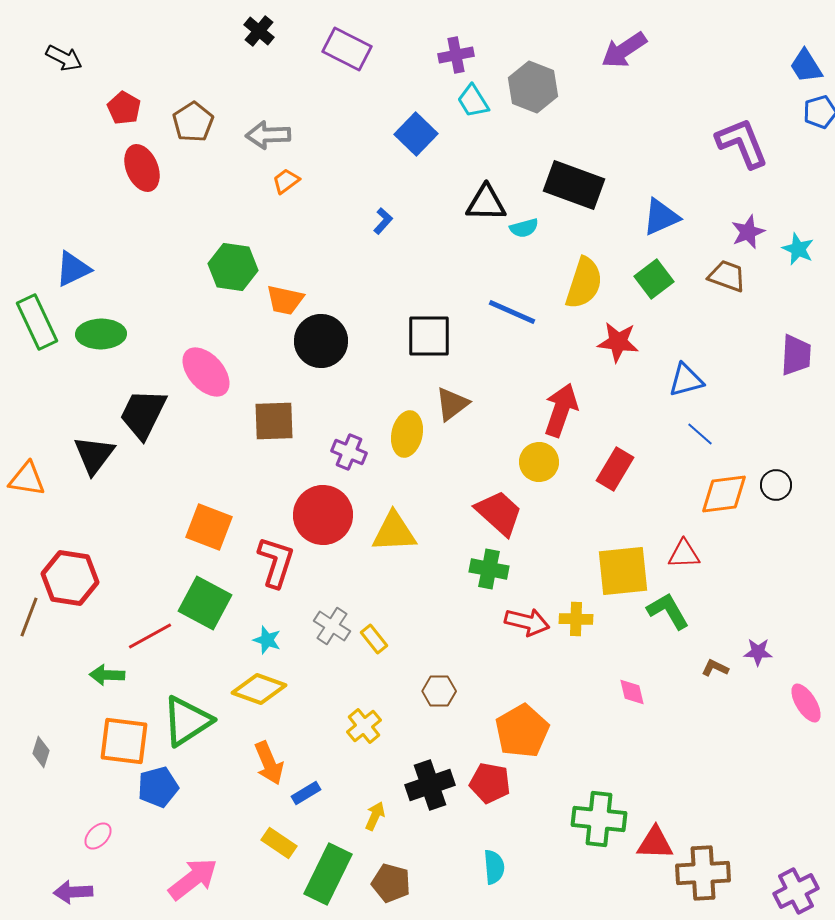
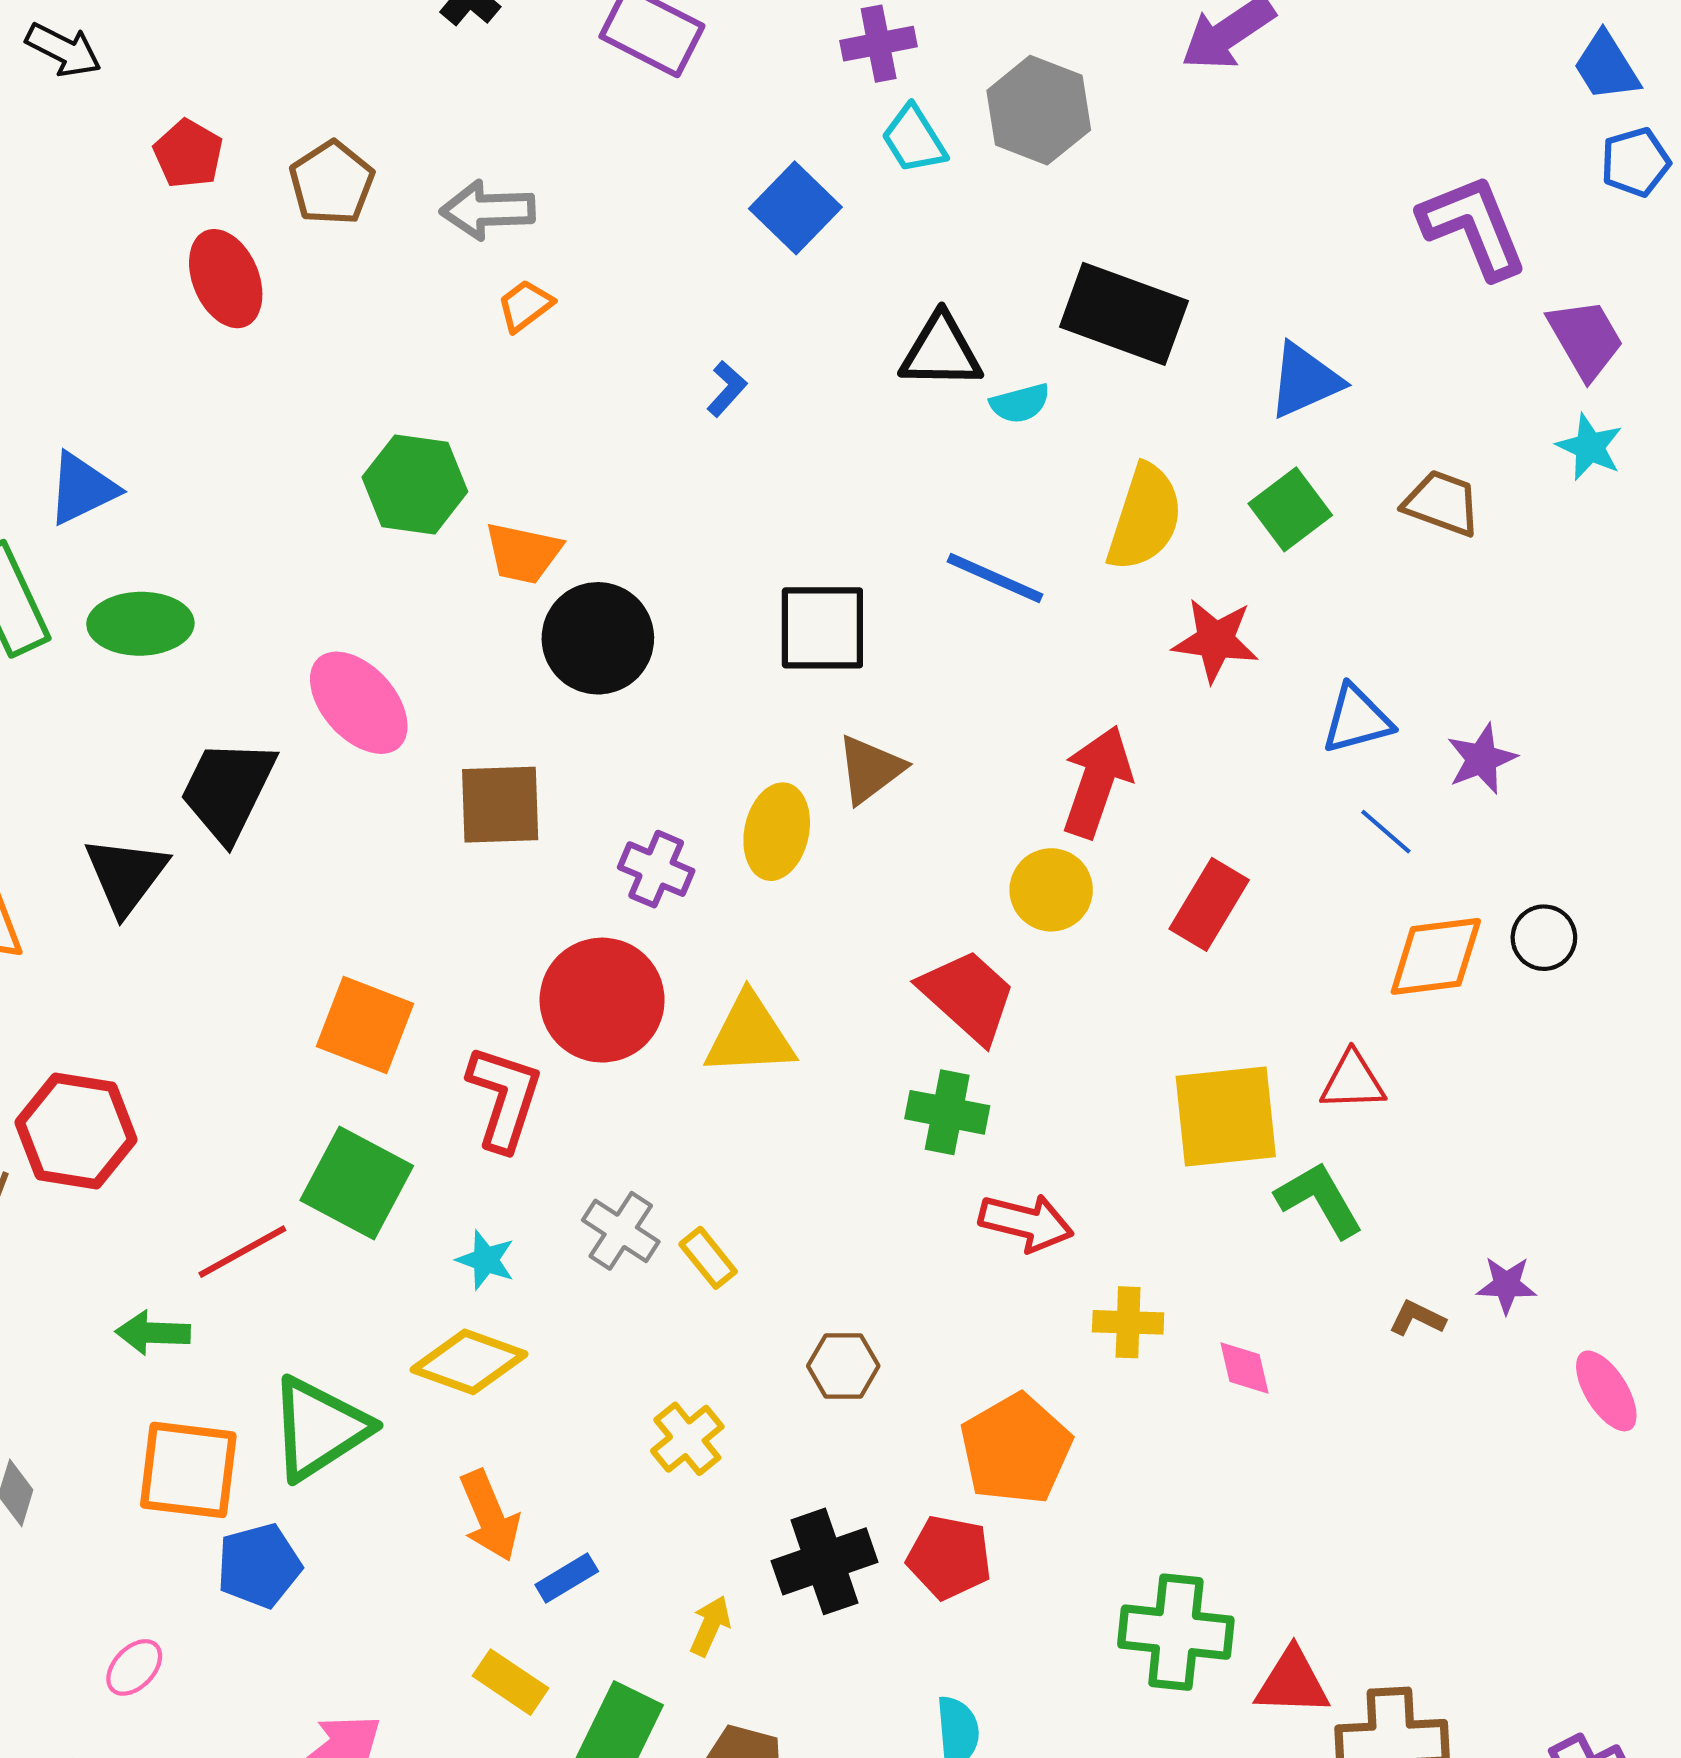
purple star: (748, 232) -> (1482, 759), moved
purple trapezoid: (796, 355) -> (1585, 339), moved, turned -33
yellow cross: (576, 619) -> (1128, 1322), moved

